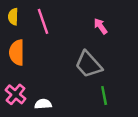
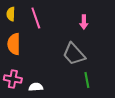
pink arrow: (100, 26) -> (84, 22), turned -144
pink cross: (16, 94) -> (13, 79), turned -30

